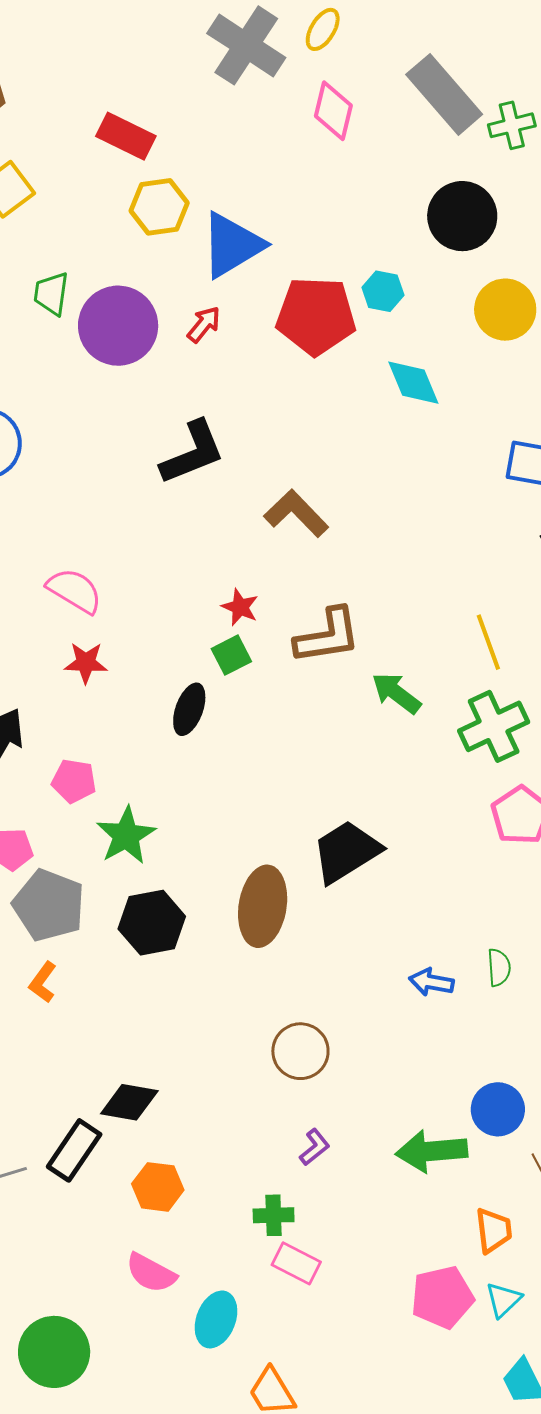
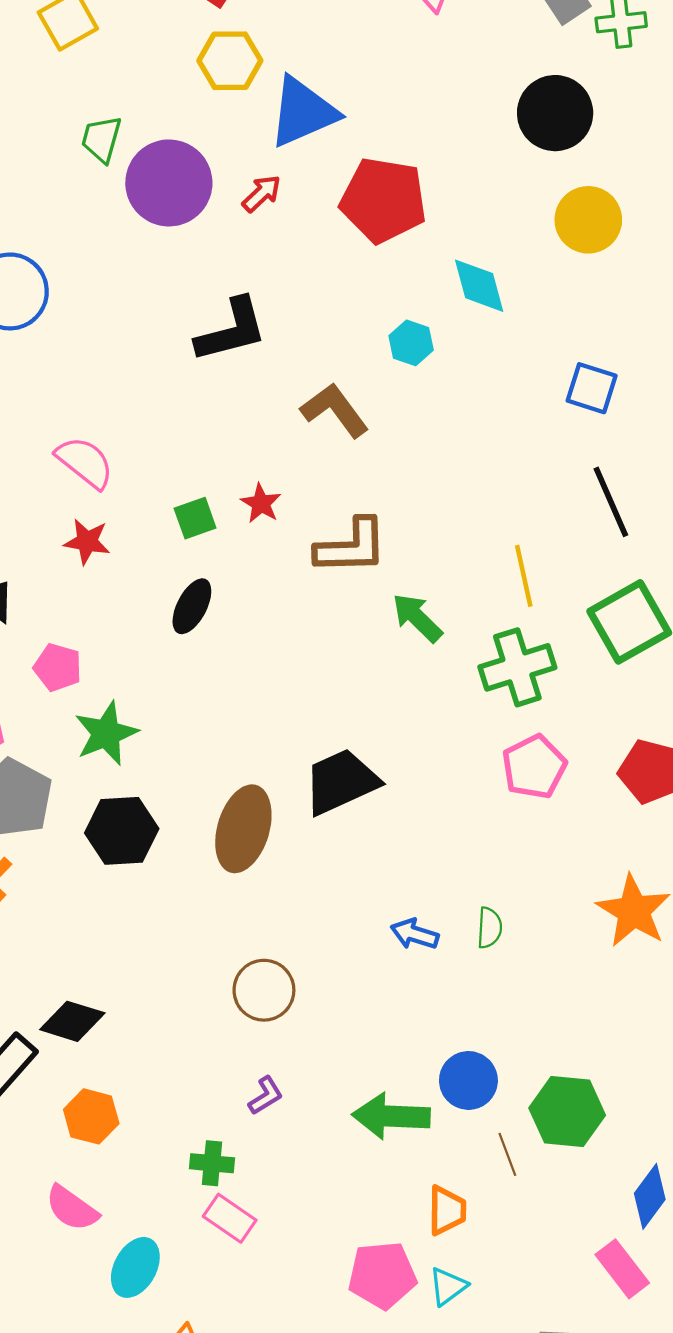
cyan hexagon: (383, 291) -> (411, 343), moved
green square: (231, 655) -> (195, 518), moved

